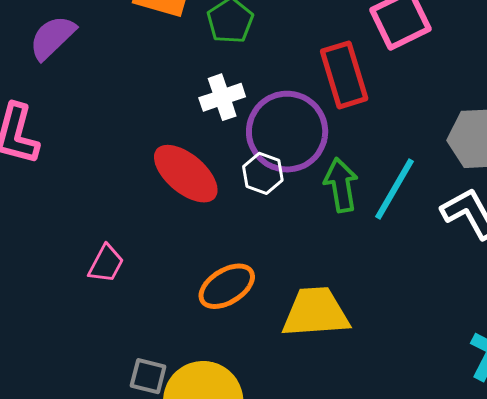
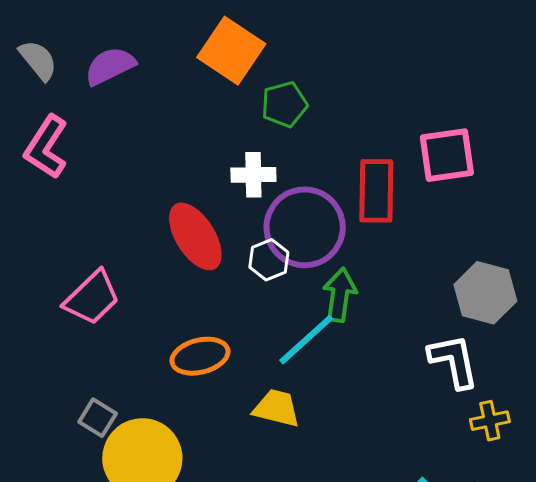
cyan line: (395, 189) -> (306, 340), moved
pink trapezoid: (106, 264) -> (92, 298), size x1.5
yellow trapezoid: (316, 312) -> (277, 408), size x0.7

